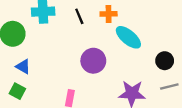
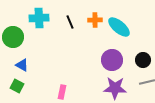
cyan ellipse: (128, 37) -> (119, 27), moved
purple circle: (93, 61) -> (112, 60), moved

